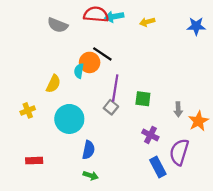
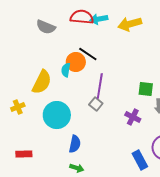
yellow arrow: (147, 22) -> (130, 24), size x1.6
yellow semicircle: (53, 84) -> (42, 82), size x1.4
green square: (143, 99) -> (146, 89), moved
purple cross: (150, 135) -> (133, 117), moved

